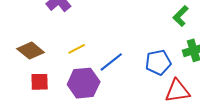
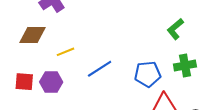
brown diamond: (31, 51) -> (32, 35), moved, turned -44
purple hexagon: (84, 83) -> (51, 82), moved, size x0.7

